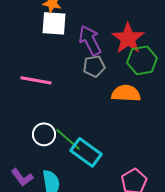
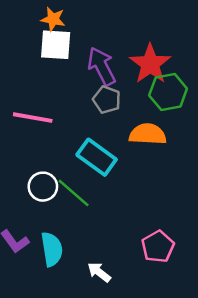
gray pentagon: (94, 66) -> (107, 100), turned 30
cyan rectangle: (86, 152) -> (97, 157), moved

